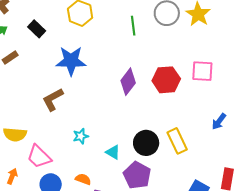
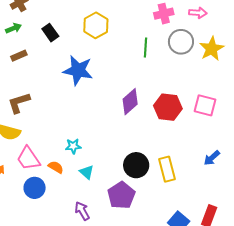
brown L-shape: (53, 99) -> (19, 103), moved
cyan triangle: (113, 152) -> (87, 172), moved
orange semicircle: (83, 179) -> (56, 167), moved

